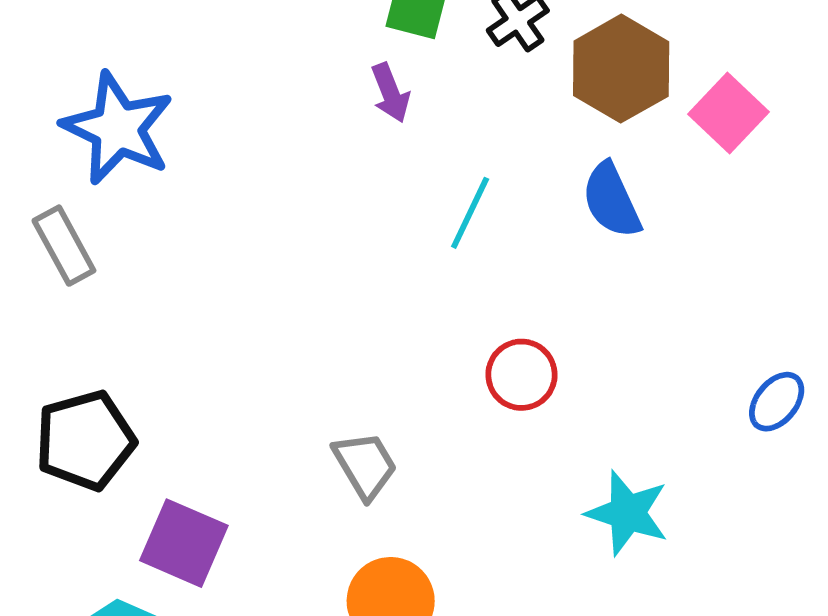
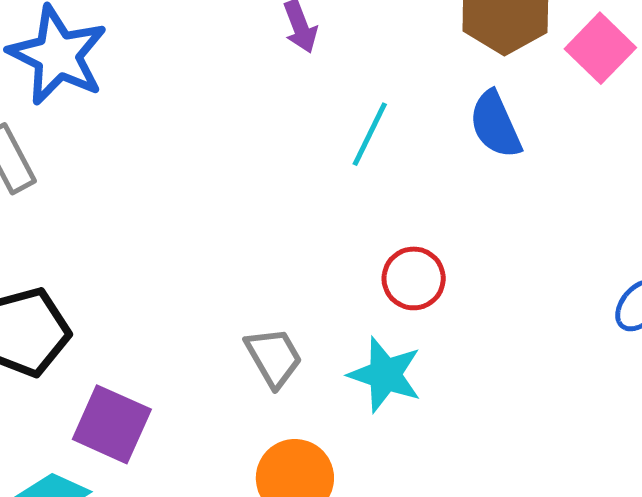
cyan star: (627, 513) -> (385, 375), moved

